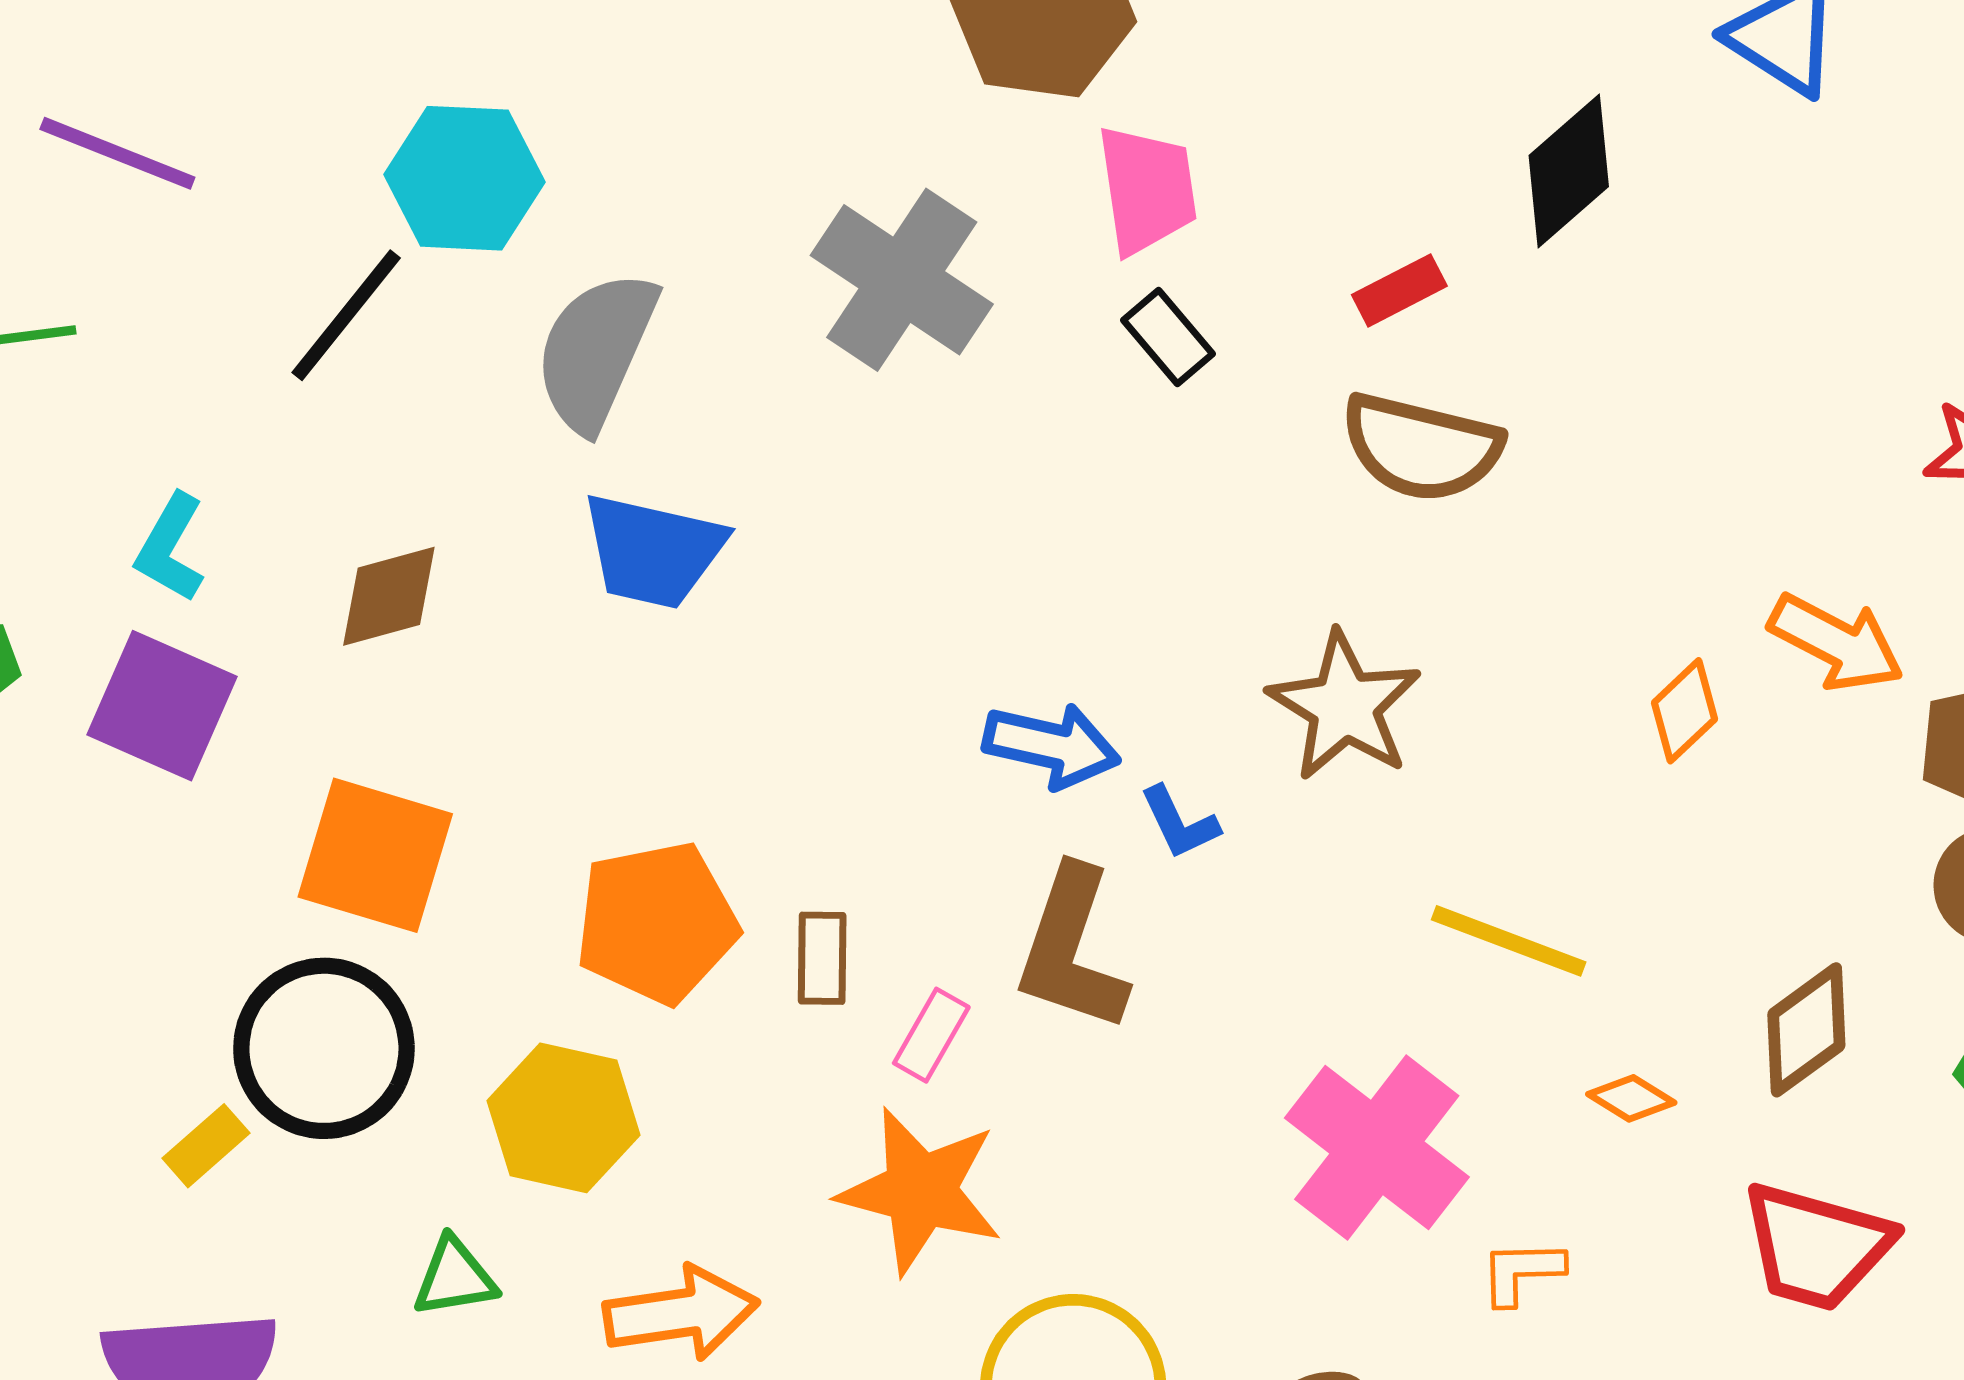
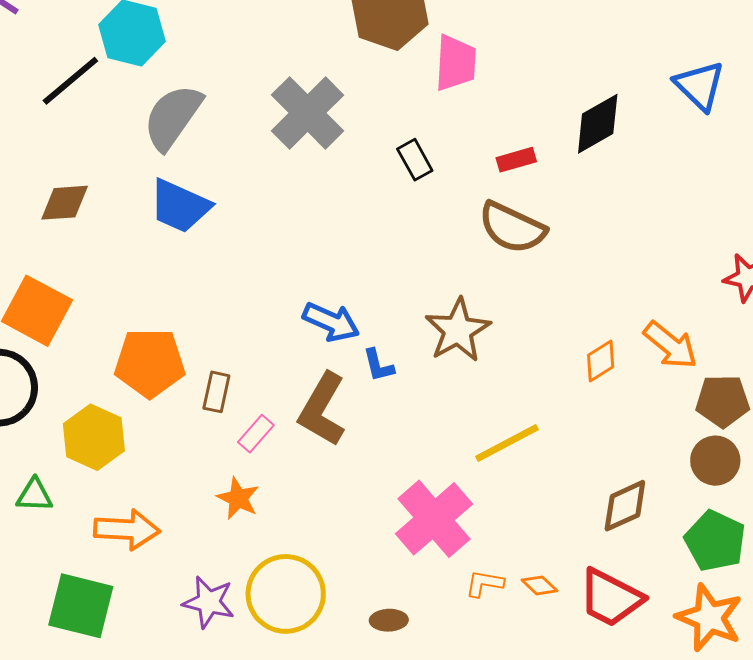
pink trapezoid: (1147, 189) -> (456, 63), moved
yellow line: (1509, 941) -> (507, 443), turned -60
orange diamond: (1631, 1098) -> (539, 585), moved
orange star: (920, 1191) -> (238, 498), size x0.6

